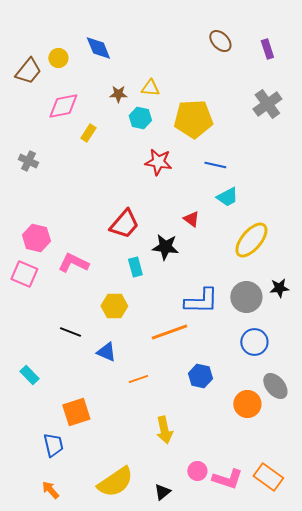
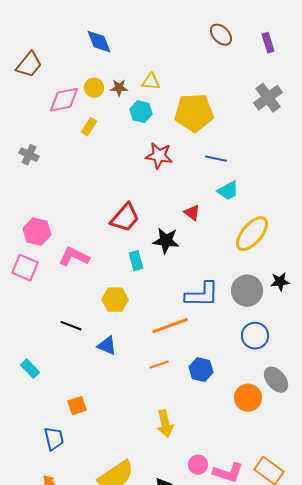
yellow circle: (58, 58) -> (94, 88), moved
orange line: (138, 379) -> (159, 365), moved
orange square: (76, 412) -> (77, 406), size x0.7

